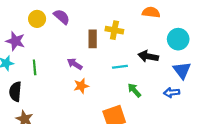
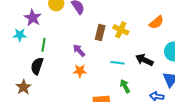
orange semicircle: (151, 12) -> (156, 22), turned 119
black semicircle: (15, 92) -> (37, 66), moved

